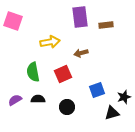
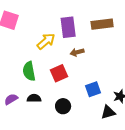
purple rectangle: (80, 17) -> (68, 27), moved
brown rectangle: (106, 25) -> (102, 24), size x1.5
yellow arrow: (50, 42) -> (46, 41), turned -30

